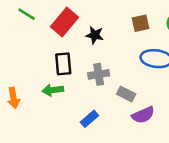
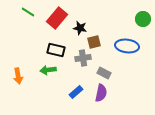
brown square: (140, 23) -> (94, 42), moved
black rectangle: (63, 64) -> (56, 50), turned -72
purple semicircle: (143, 115) -> (101, 93), moved, turned -54

